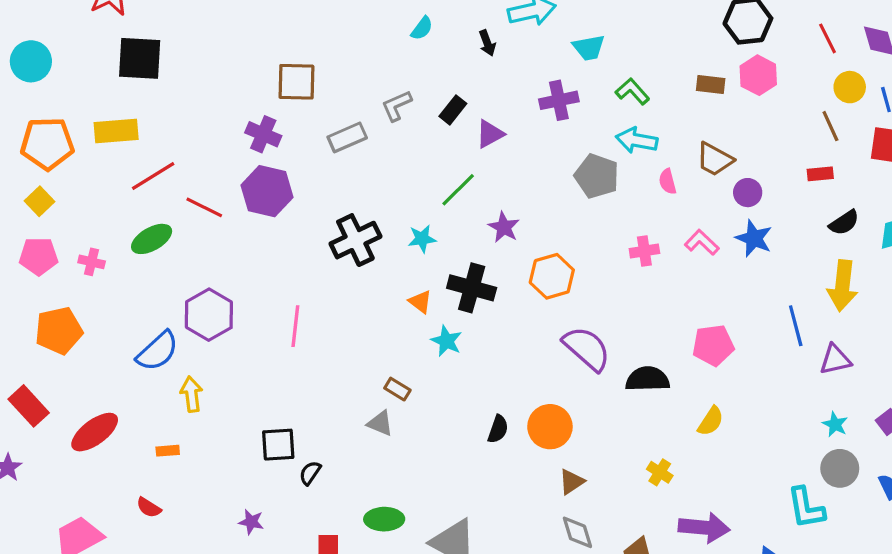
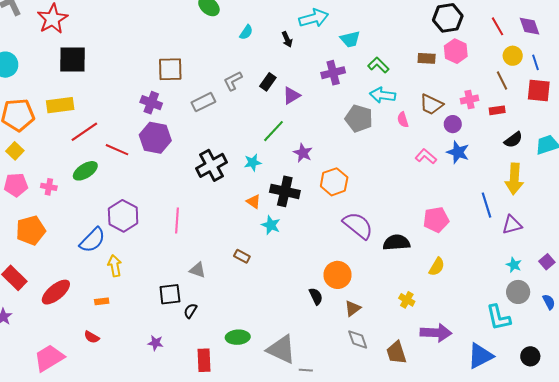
pink cross: (644, 251) -> (469, 100), moved
gray triangle: (380, 423) -> (198, 270), moved
black semicircle: (498, 429) -> (316, 296), moved, turned -42

